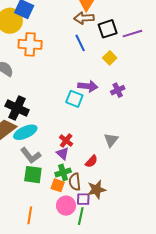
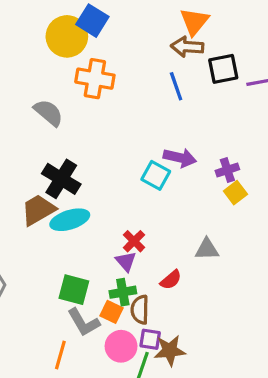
yellow square: (110, 58) -> (235, 193), moved
gray triangle: (111, 140) -> (207, 249), turned 42
gray L-shape: (31, 155) -> (84, 322), moved
brown star: (97, 190) -> (170, 351), moved

